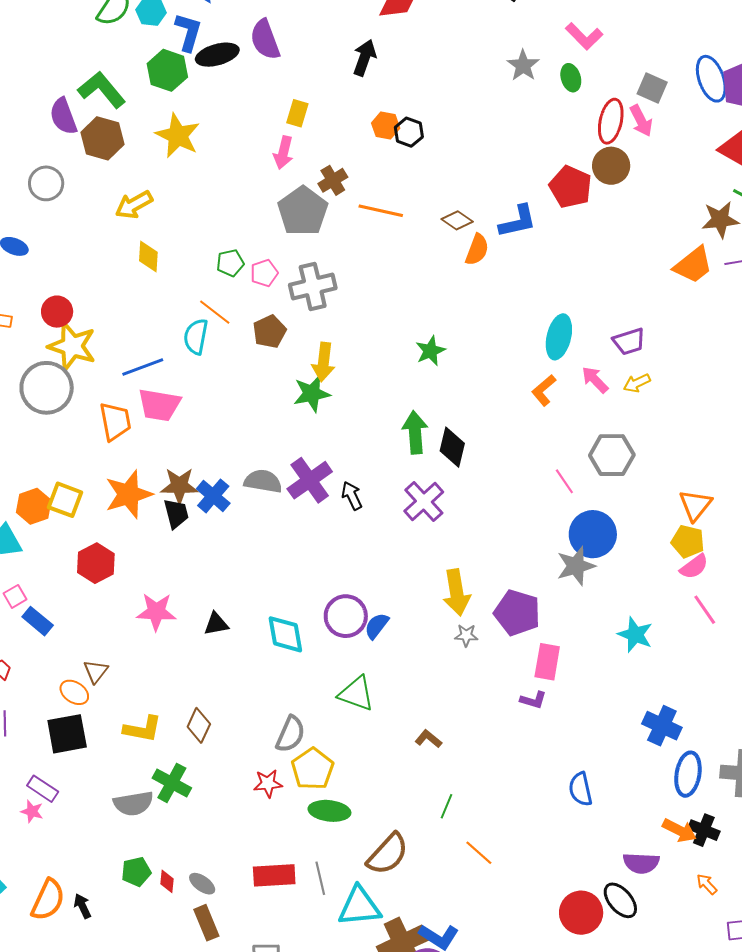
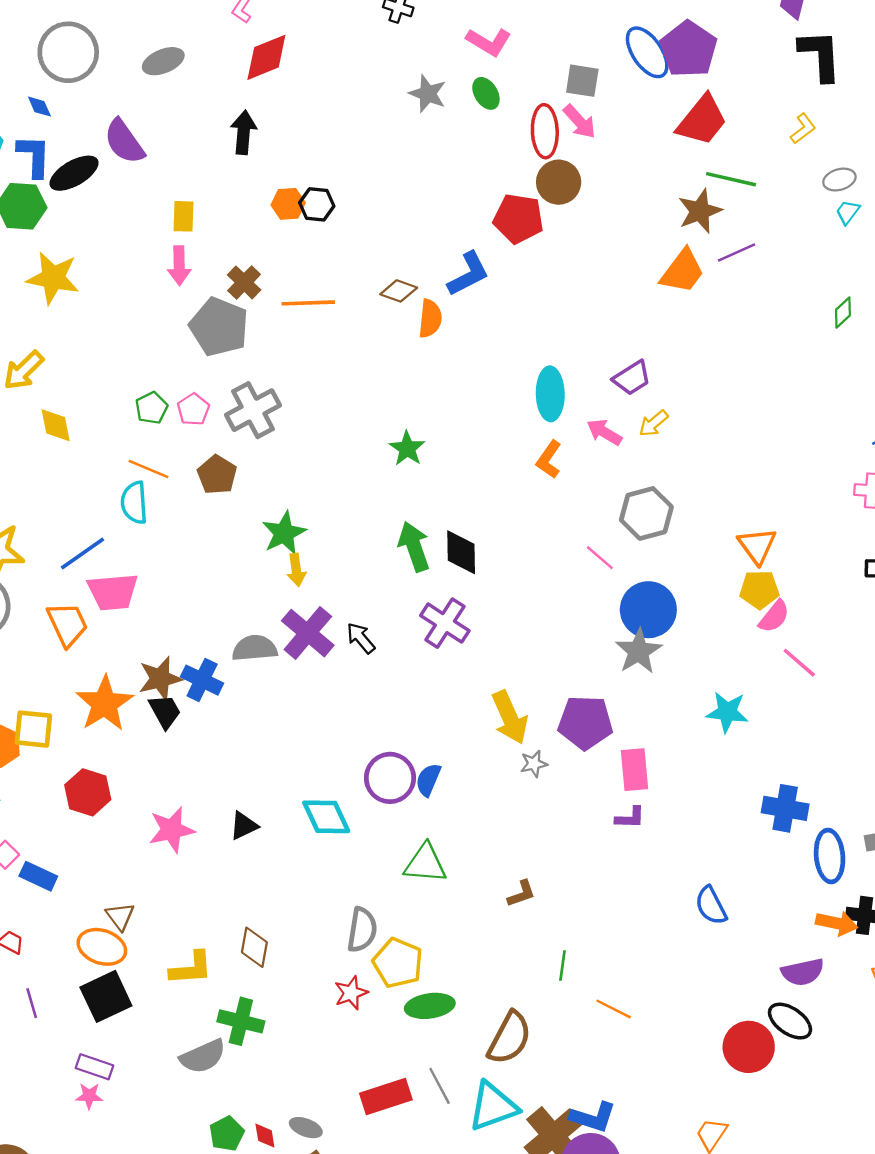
yellow arrow: (324, 362) -> (296, 570), moved, size x0.7
orange ellipse: (74, 692) -> (102, 947), size x1.4
brown L-shape: (428, 739) -> (521, 894), turned 136

